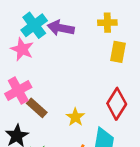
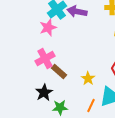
pink star: (22, 49) -> (48, 27), turned 30

